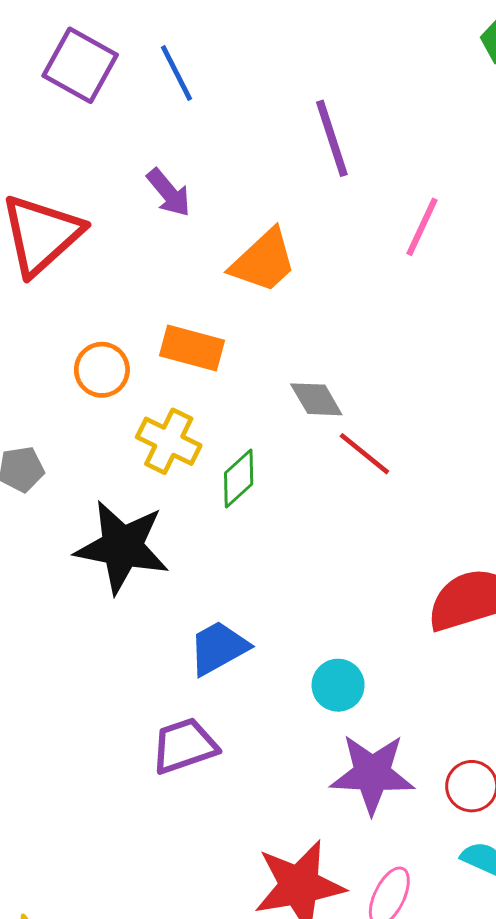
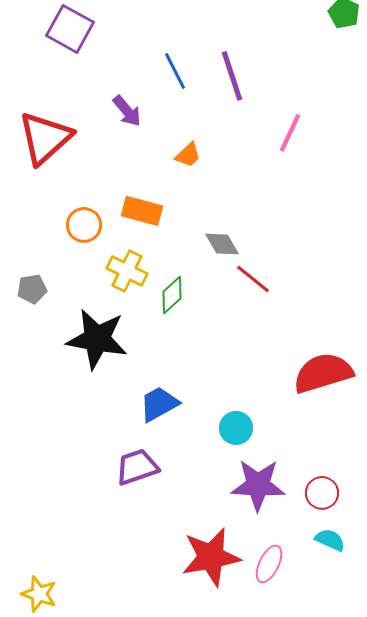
blue line: (176, 73) -> (175, 71), moved
orange trapezoid: (263, 261) -> (188, 155), size x0.6

